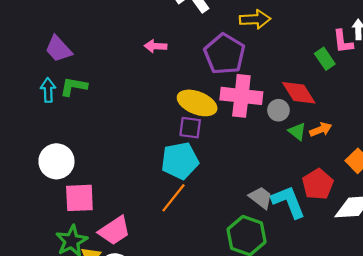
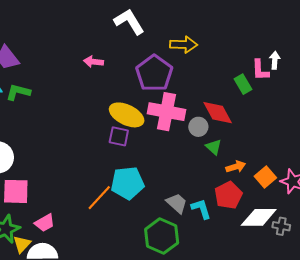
orange arrow: (321, 130) -> (236, 167), moved
cyan pentagon: (180, 161) -> (128, 183), moved
cyan L-shape: (288, 202) -> (201, 209), size x0.7
pink trapezoid: (114, 231) -> (45, 223), size x0.7

